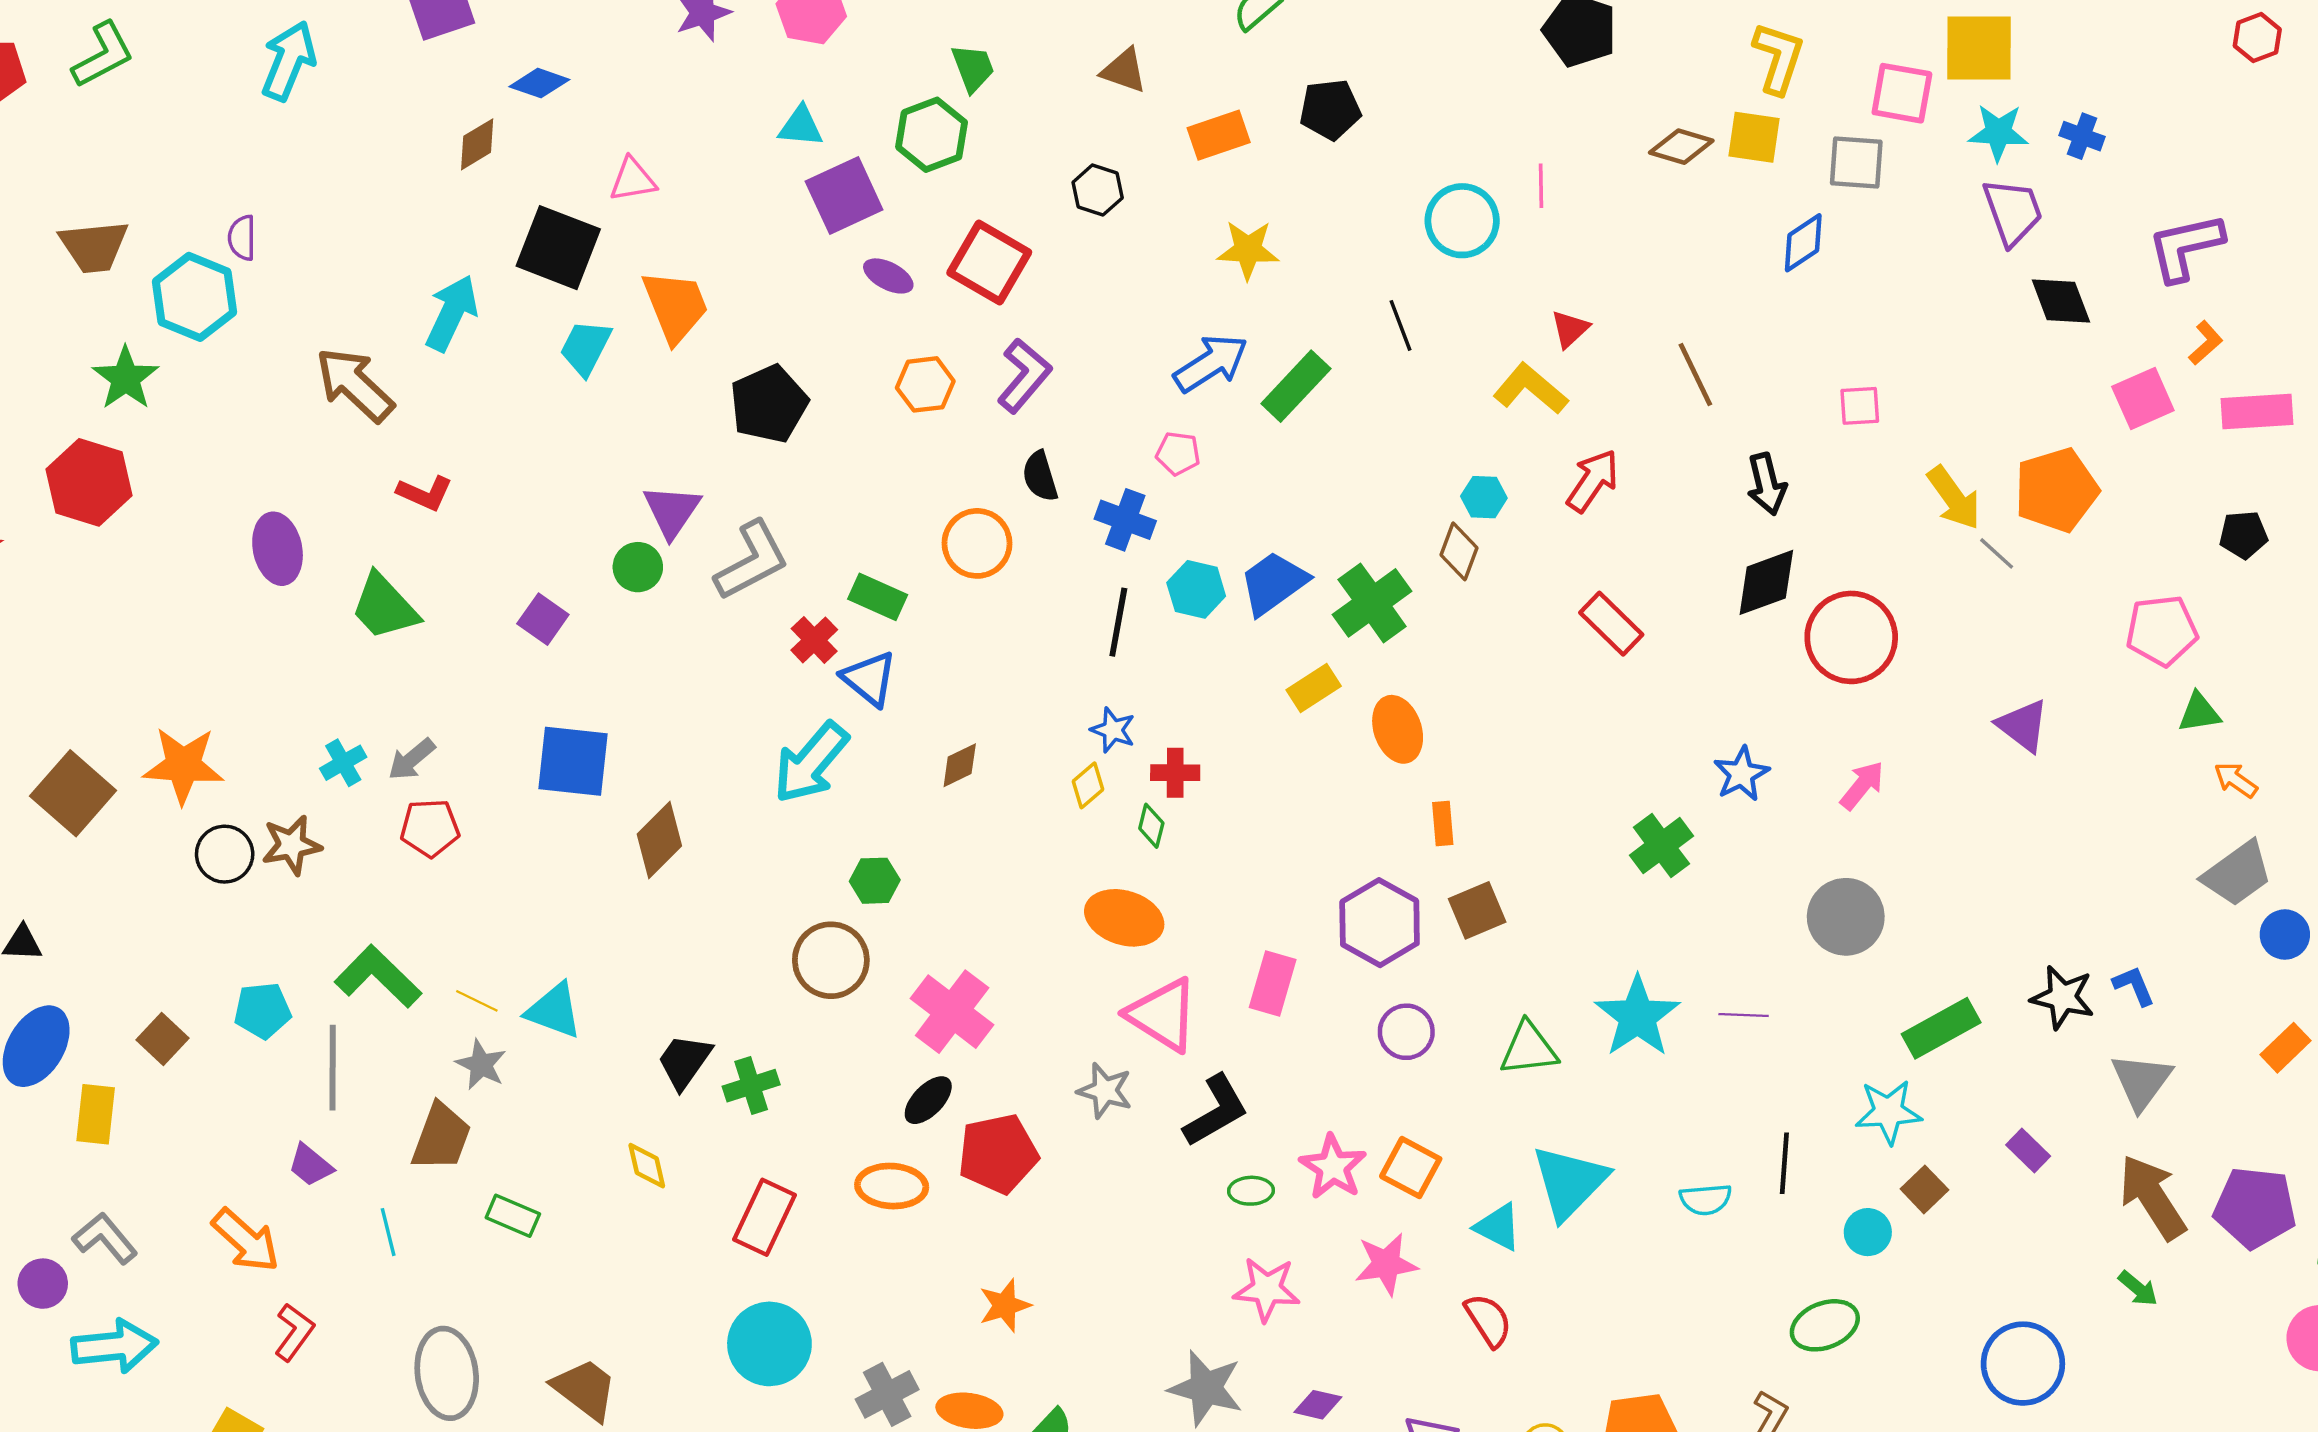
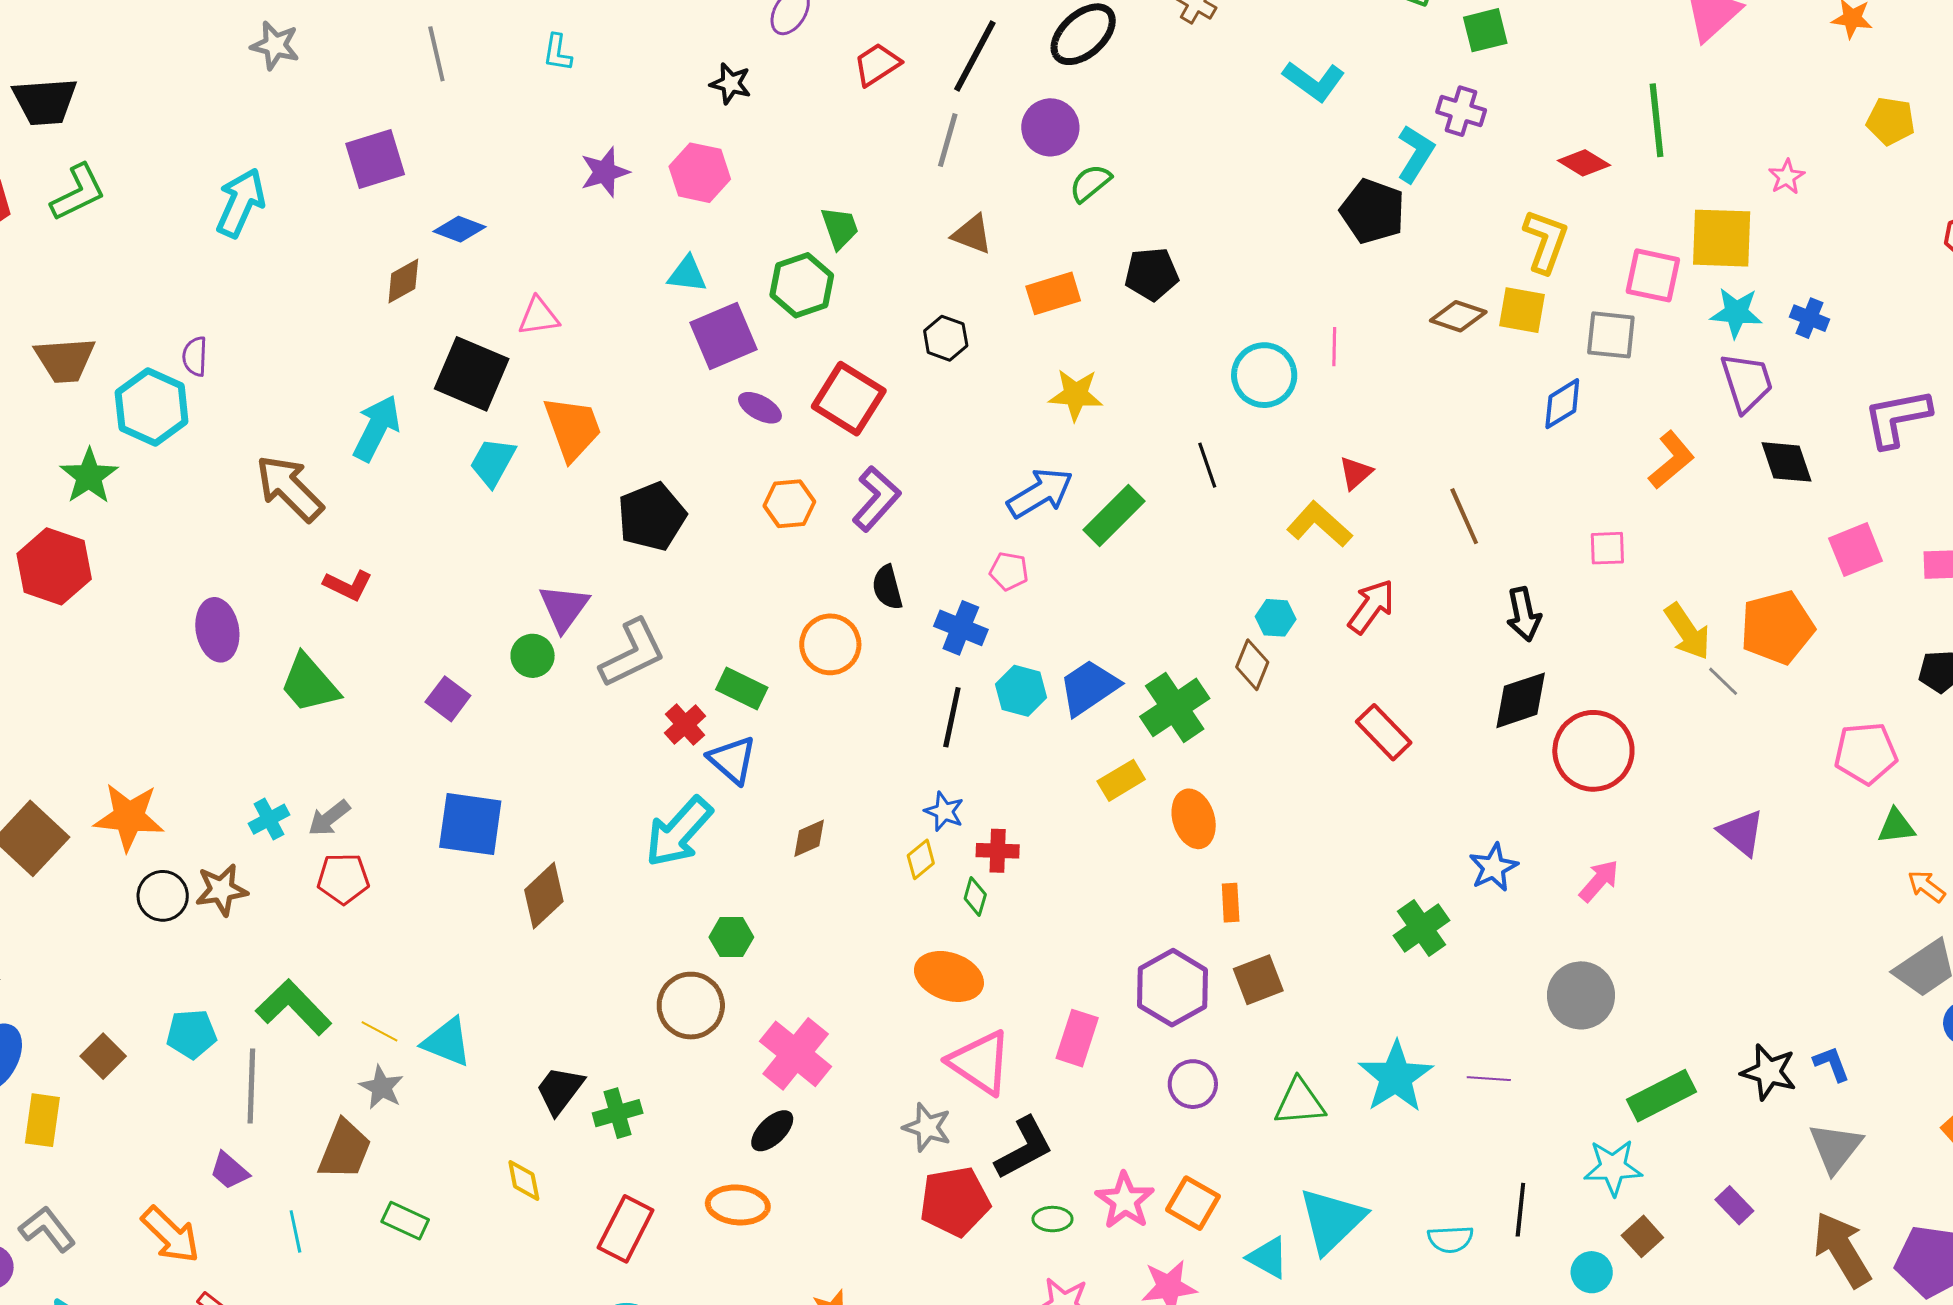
orange L-shape: (2206, 343) -> (1671, 460), moved, size x1.5
red pentagon: (998, 1154) -> (955, 1201), moved

